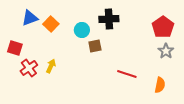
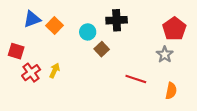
brown square: (95, 46) -> (102, 49), turned -32
gray star: (166, 51) -> (165, 54), moved

